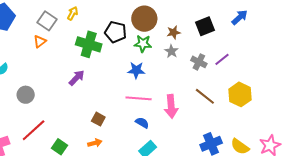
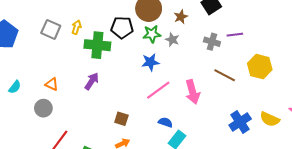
yellow arrow: (73, 13) -> (76, 27), moved
orange triangle: (40, 41) -> (52, 84), moved, turned -48
gray star: (171, 51) -> (172, 40), moved
purple line: (222, 59) -> (235, 35), turned 42
pink line: (139, 98) -> (158, 90), turned -30
blue semicircle: (142, 123) -> (165, 122), moved

